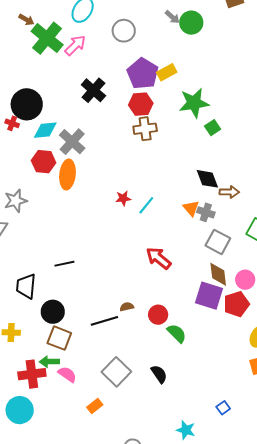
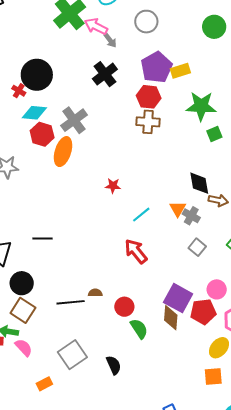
gray arrow: (172, 17) -> (110, 40), moved
pink arrow: (75, 45) -> (96, 26), turned -120
cyan diamond: (45, 130) -> (34, 113), moved
cyan line: (146, 205) -> (141, 215), moved
gray square: (218, 242) -> (197, 247), size x0.7
brown diamond: (218, 274) -> (171, 318), moved

